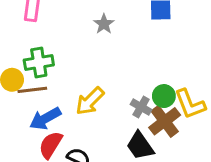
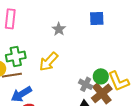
yellow arrow: (90, 101) -> (49, 62), moved

